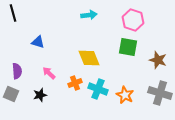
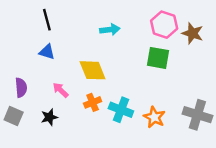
black line: (13, 13) -> (47, 20), moved
cyan arrow: (89, 15) -> (110, 30), moved
yellow diamond: (89, 58) -> (93, 70), moved
brown star: (158, 60) -> (193, 33), moved

